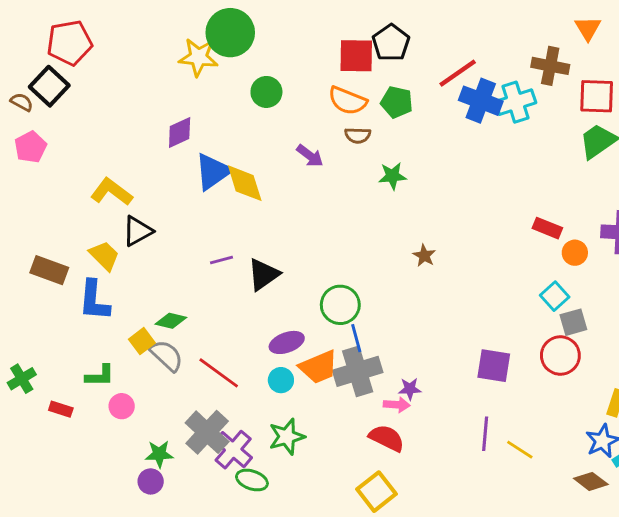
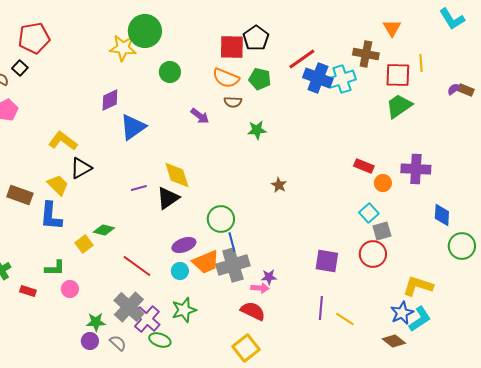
black square: (49, 86) -> (20, 68), size x0.6
yellow diamond: (245, 183) -> (177, 175), moved
gray semicircle: (167, 356) -> (118, 343), moved, size x0.7

